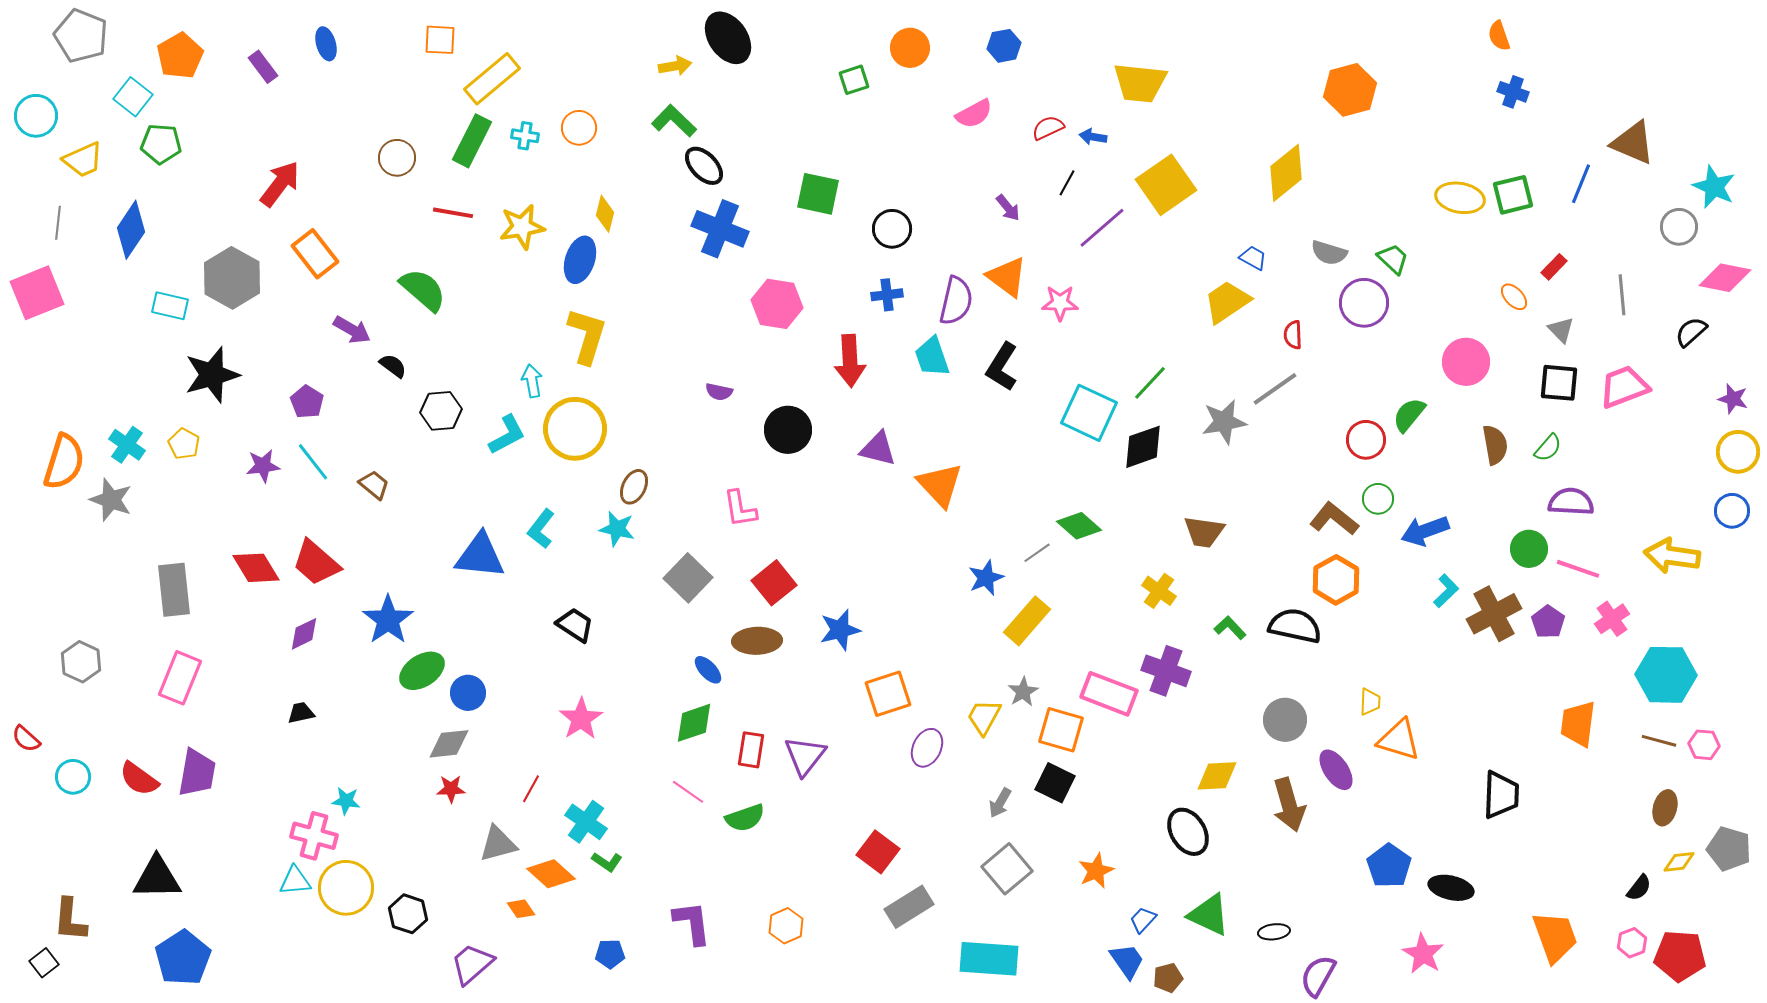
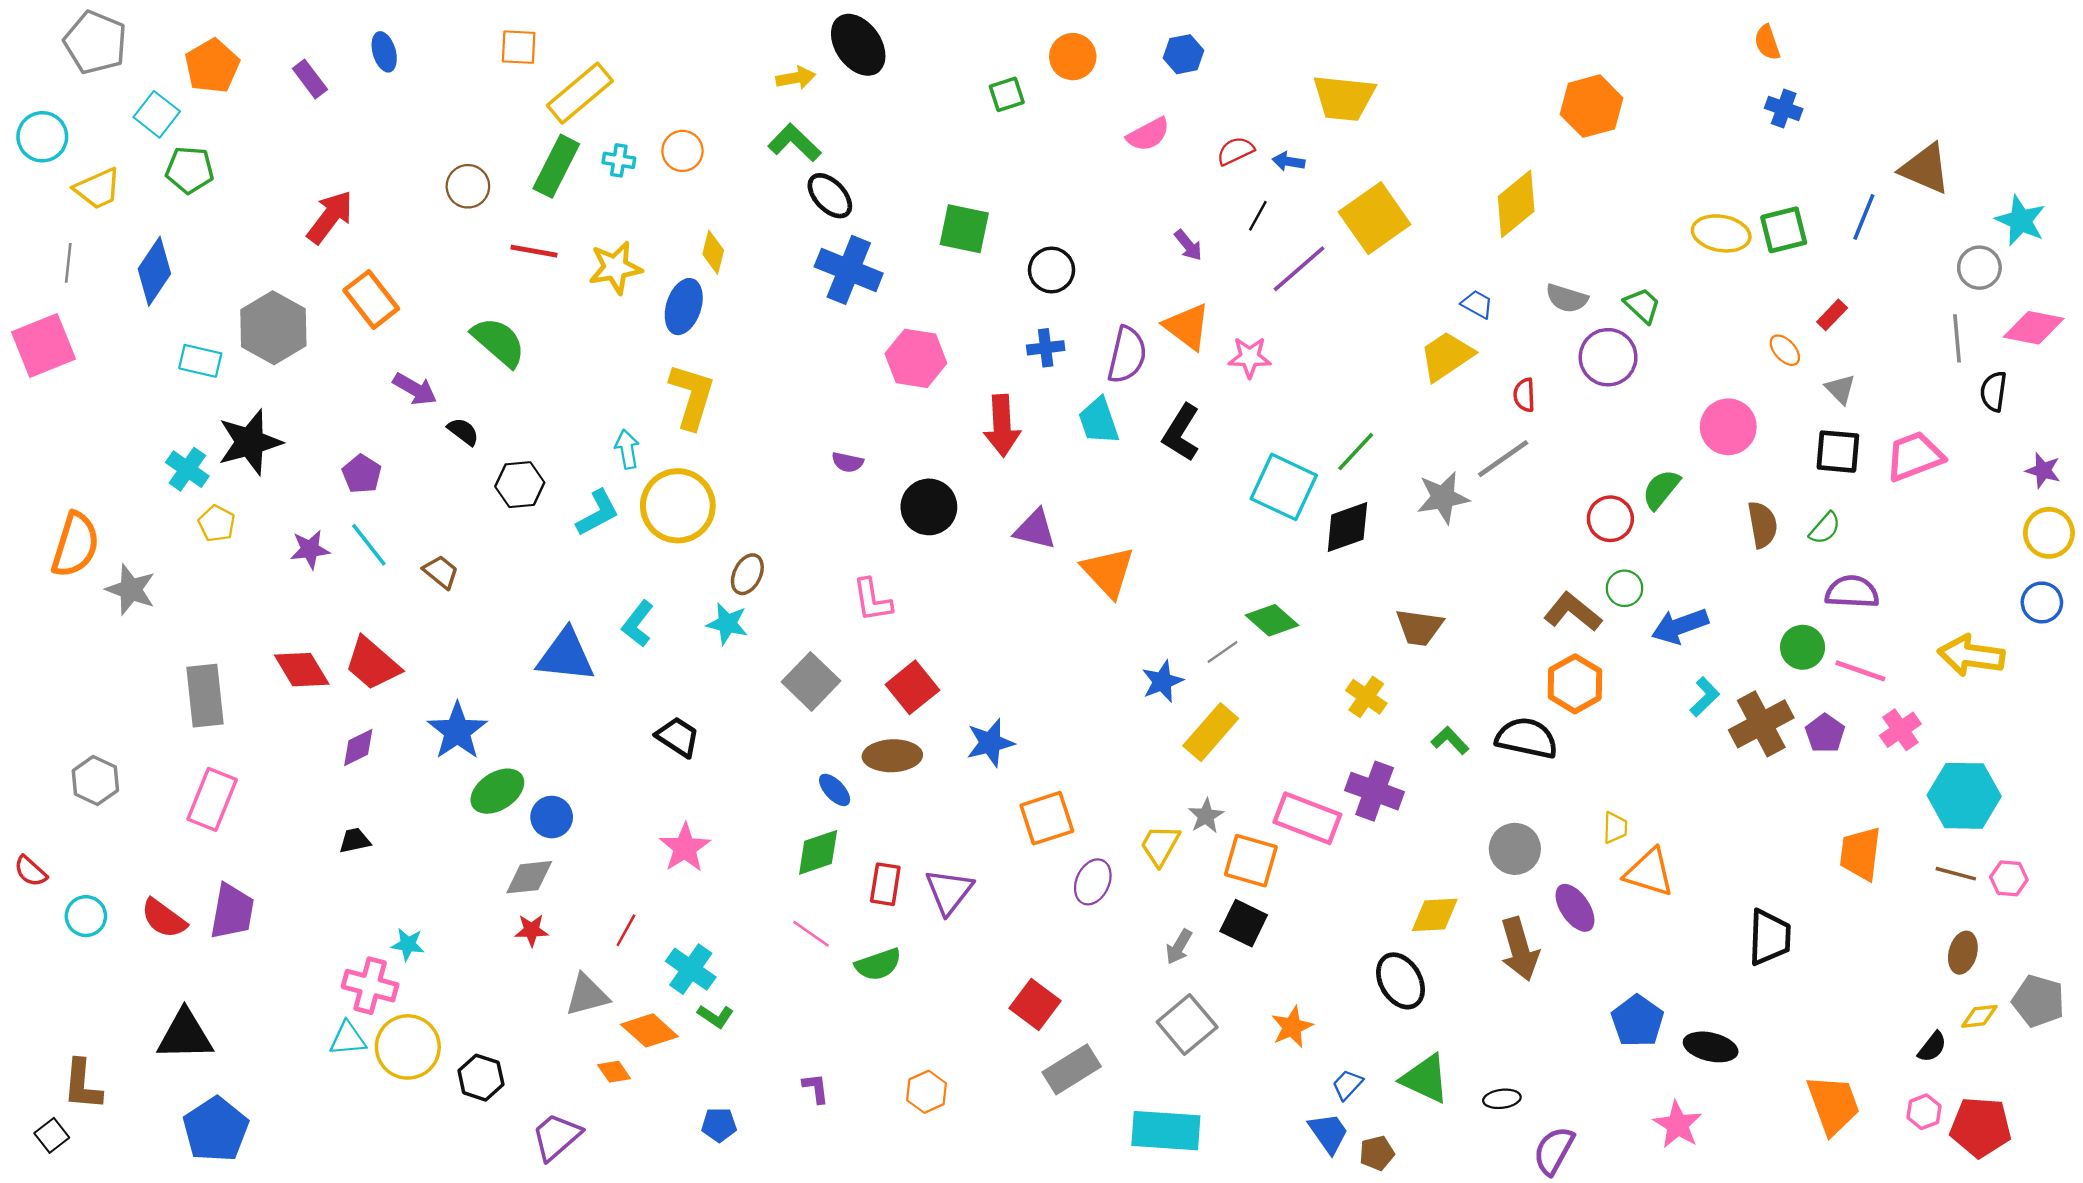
gray line: (1622, 295) -> (1957, 338), moved
black semicircle: (1691, 332) -> (1994, 391), turned -40
cyan cross: (127, 445) -> (187, 469), moved
purple L-shape: (692, 923) -> (816, 1088), size x0.6

